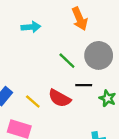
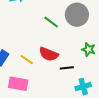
black line: (84, 85) -> (67, 68), moved

